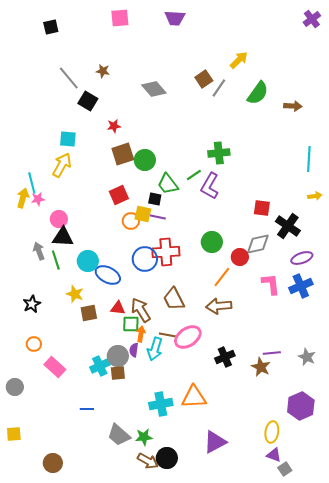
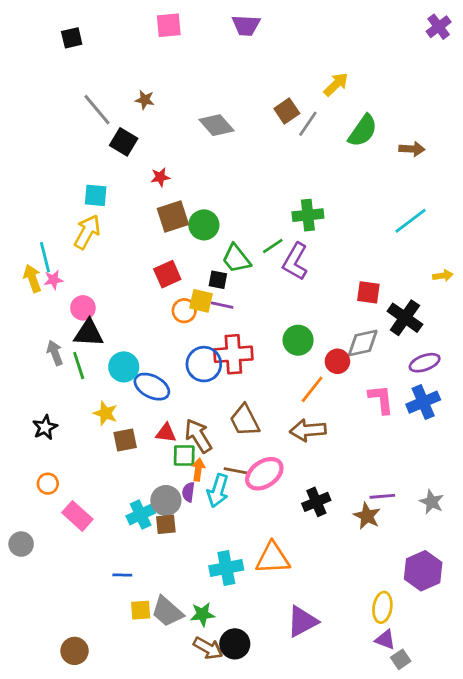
cyan line: (309, 159) -> (411, 221), moved, turned 50
yellow arrow: (23, 198) -> (32, 278), turned -36
yellow square: (14, 434) -> (141, 610), moved

